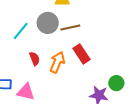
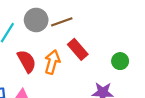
red semicircle: (35, 59) -> (27, 61), size x1.5
green circle: (116, 83) -> (120, 61), moved

